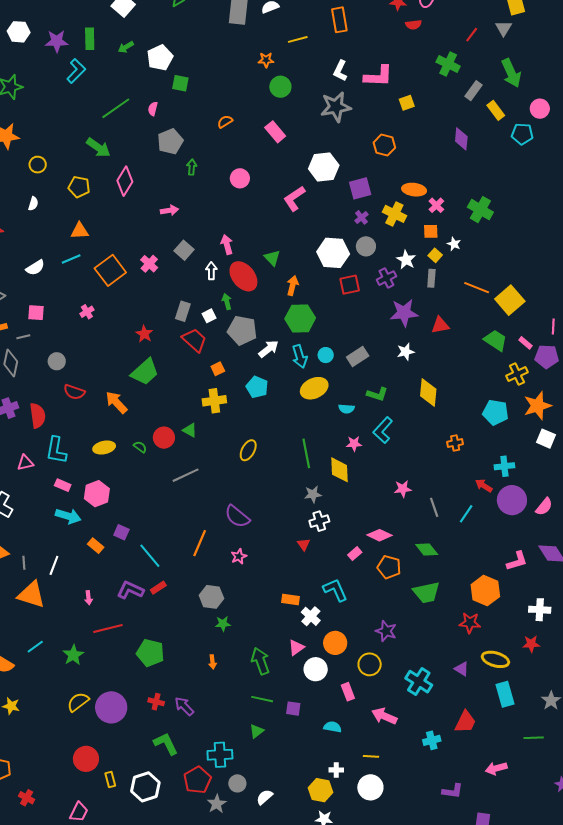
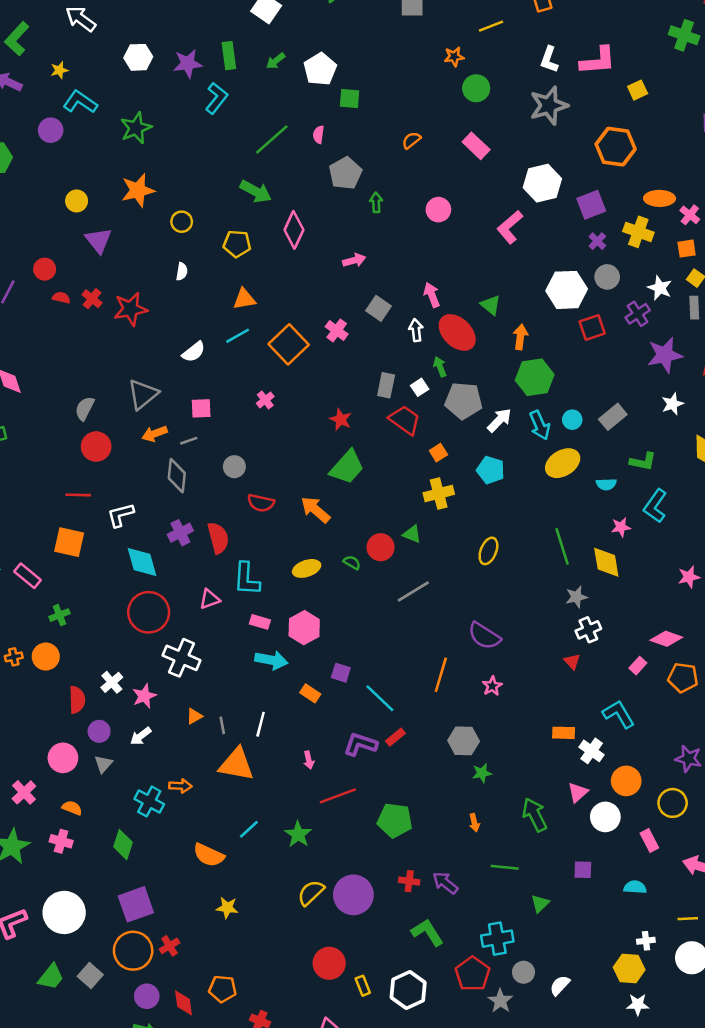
orange hexagon: (384, 145) -> (616, 147), size x1.4
green line: (262, 699) -> (505, 867), moved

